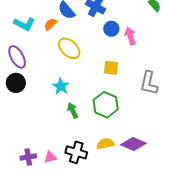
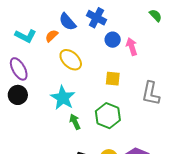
cyan star: (61, 86) -> (63, 98), size x1.4

